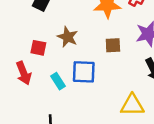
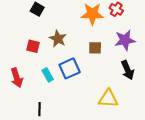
blue square: (84, 72) -> (70, 68), turned -30
red arrow: (24, 73) -> (17, 78), moved

